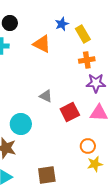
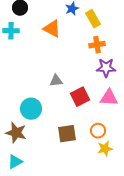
gray triangle: (46, 96) -> (56, 81), turned -32
brown square: (47, 175) -> (67, 134), moved

